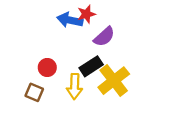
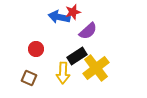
red circle: (47, 67) -> (36, 49), moved

